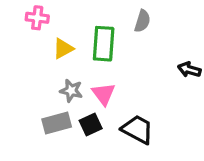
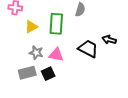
pink triangle: (104, 94) -> (56, 55), turned -42
black trapezoid: (138, 129) -> (88, 49), moved

